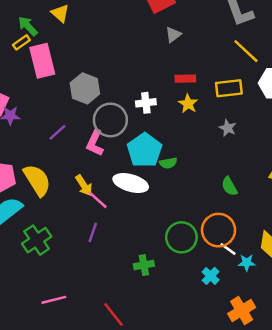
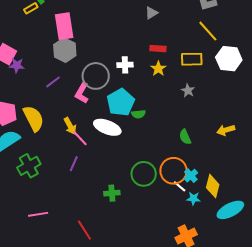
pink rectangle: (42, 61) -> (64, 26), moved
gray hexagon: (85, 88) -> (65, 50), moved
cyan cross: (211, 276) -> (191, 176), moved

